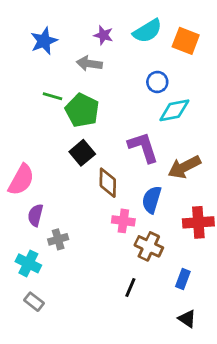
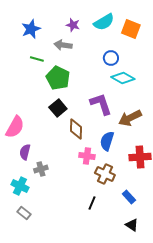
green line: (52, 96) -> (37, 59), moved
cyan diamond: (174, 110) -> (123, 78), turned 40
blue rectangle: (183, 279) -> (129, 197), turned -64

